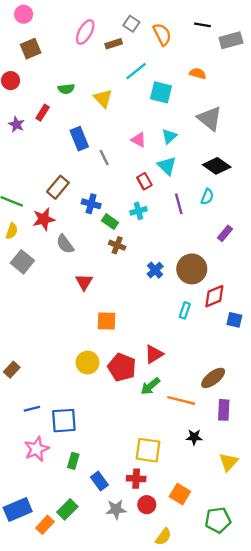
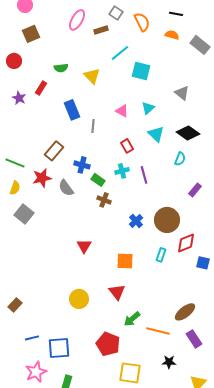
gray rectangle: (231, 40) -> (200, 45), moved, turned 54
orange semicircle: (198, 73) -> (172, 35), moved
gray triangle: (210, 118) -> (182, 93), size x0.7
gray line: (104, 158) -> (93, 126), turned 32
cyan triangle: (167, 166) -> (156, 134), moved
purple line: (179, 204) -> (144, 175), moved
gray semicircle: (65, 244) -> (66, 188), moved
red triangle: (84, 282) -> (84, 246), moved
orange square: (106, 321) -> (125, 261), moved
red triangle: (154, 354) -> (117, 292), moved, turned -36
red pentagon: (122, 367) -> (108, 344), moved
purple rectangle: (224, 410) -> (194, 339), turned -36

